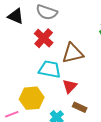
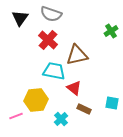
black triangle: (16, 16) -> (20, 18), turned 42
red triangle: (70, 86) -> (74, 88), turned -35

